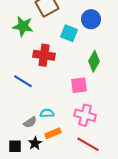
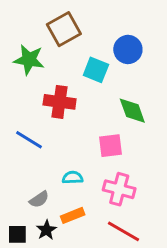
green diamond: (94, 61) -> (132, 111), turned -50
cyan semicircle: (47, 113) -> (73, 178), moved

